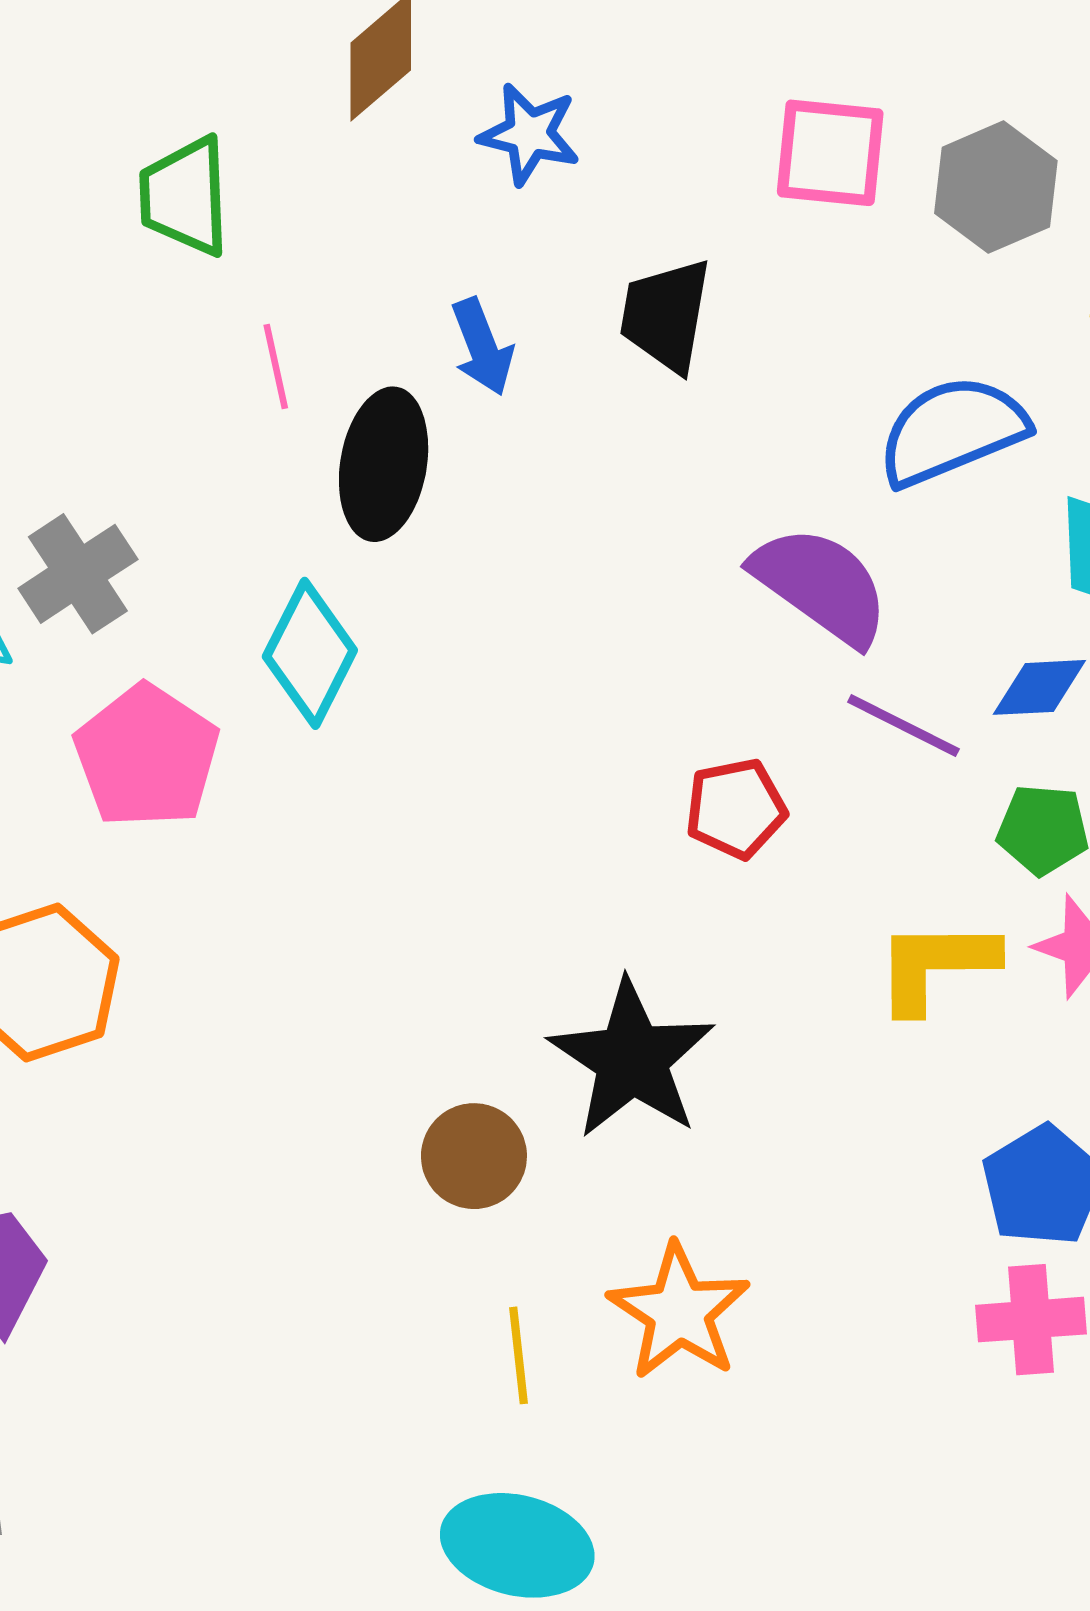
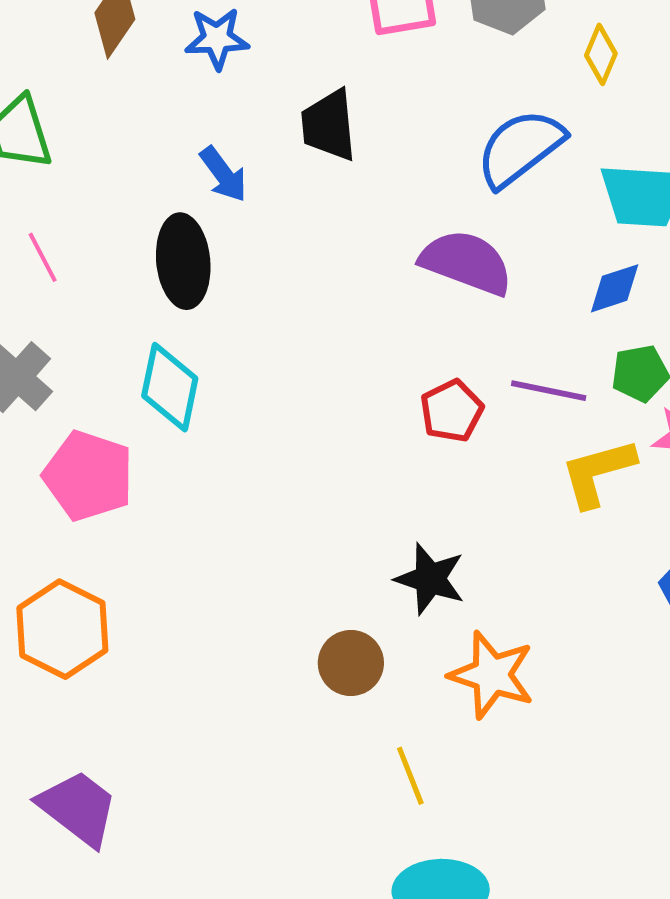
pink line: (276, 366) -> (43, 257), moved
purple line: (903, 725) -> (549, 391), moved
black star: (632, 1059) -> (430, 579), size x0.7
orange star: (679, 1312) -> (492, 675), moved

